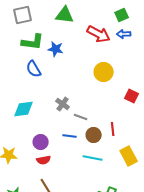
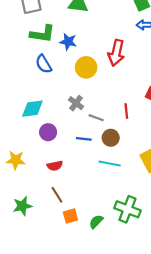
red arrow: (99, 34) -> (116, 53), moved, turned 75
yellow circle: (104, 72) -> (86, 67), moved
red line: (113, 129) -> (126, 111), moved
purple circle: (41, 142) -> (48, 132), moved

